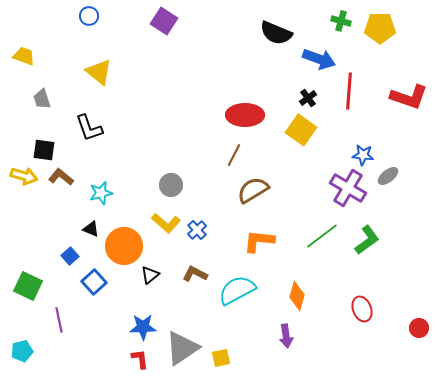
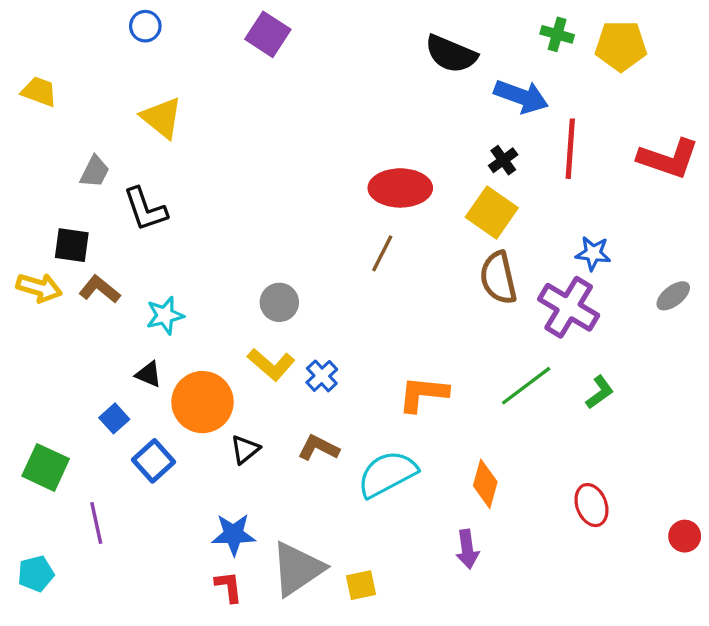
gray trapezoid: (42, 99) -> (95, 172), moved, turned -135
gray ellipse: (388, 176) -> (673, 296), moved
brown semicircle: (253, 190) -> (498, 278), moved, turned -72
green L-shape: (367, 240) -> (600, 392), size x0.7

